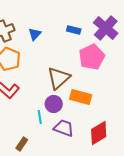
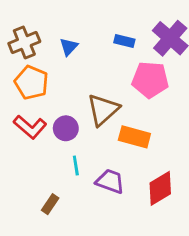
pink pentagon: (92, 57) -> (150, 80), turned 30
purple circle: (54, 104) -> (66, 128), moved

